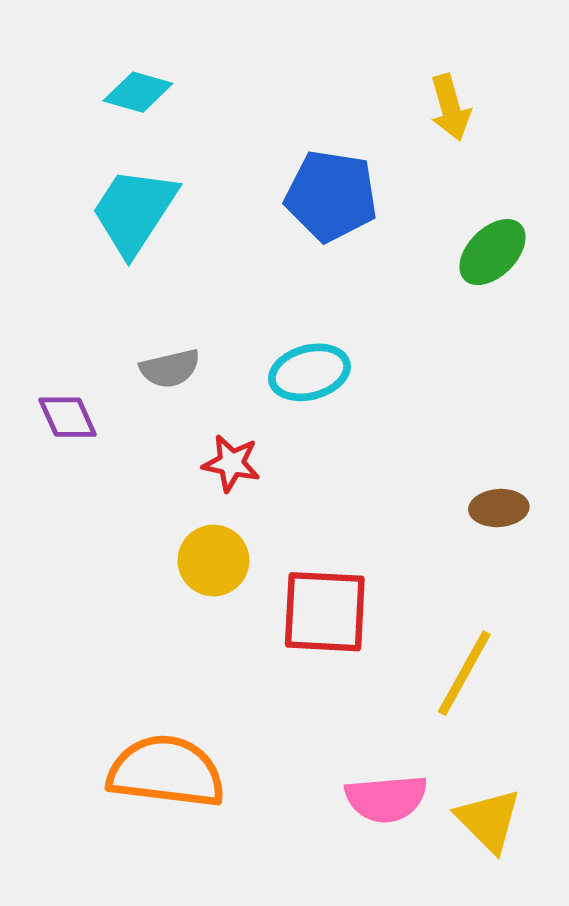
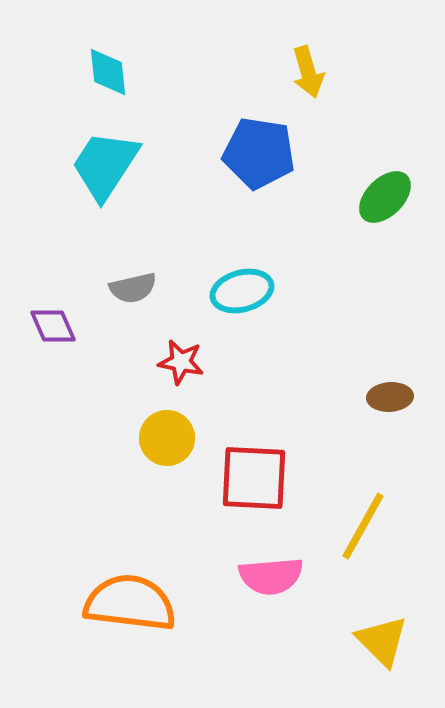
cyan diamond: (138, 92) -> (108, 72), turned 68
yellow arrow: (450, 107) -> (308, 72), moved
pink semicircle: (386, 799) -> (271, 576), moved

